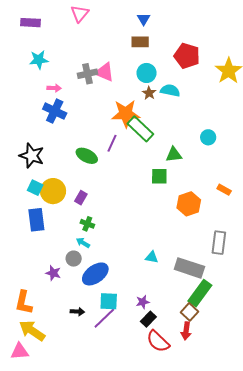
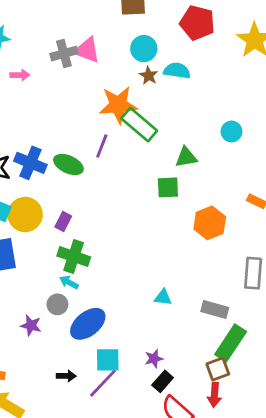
blue cross: (55, 111) -> (30, 163), moved
green cross: (87, 224) -> (74, 256), size x1.6
gray rectangle: (189, 268) -> (215, 309), size x0.7
brown square: (190, 312) -> (218, 369), turned 30

